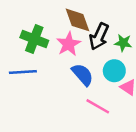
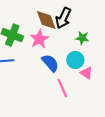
black arrow: (99, 36) -> (63, 18), moved
pink line: (98, 106) -> (62, 88), turned 36

